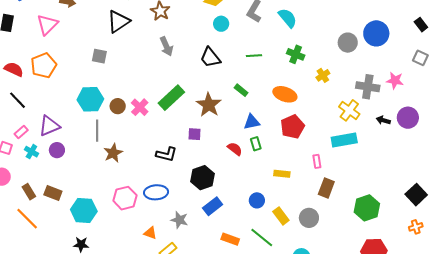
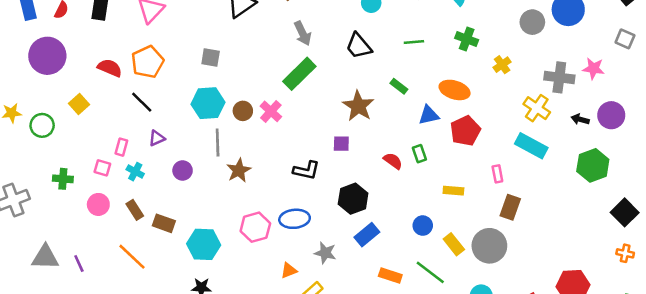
gray square: (99, 56) -> (211, 57), moved
green rectangle: (171, 98) -> (299, 74), moved
black line: (18, 100) -> (142, 102), moved
blue triangle: (252, 122) -> (429, 115), moved
purple triangle: (49, 126) -> (157, 138), size x0.6
pink rectangle: (21, 132) -> (121, 147), turned -32
cyan rectangle: (344, 140) -> (531, 146), turned 40
purple circle: (57, 150) -> (183, 170), moved
brown rectangle: (29, 192) -> (135, 210), moved
green hexagon: (367, 208) -> (593, 165), moved
gray circle: (309, 218) -> (489, 246), size x1.4
orange cross: (416, 227) -> (625, 253), turned 32
orange triangle: (150, 233) -> (289, 270), turned -40

